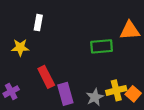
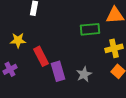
yellow star: (20, 47) -> (18, 40), moved
yellow cross: (116, 90) -> (114, 48), moved

